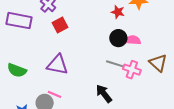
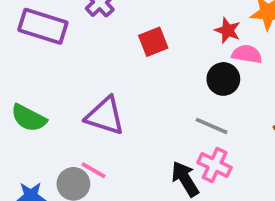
red square: (60, 25) -> (153, 42), moved
pink semicircle: (133, 40) -> (247, 54), moved
pink cross: (132, 70) -> (215, 165), moved

